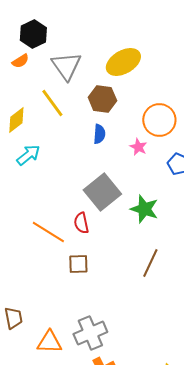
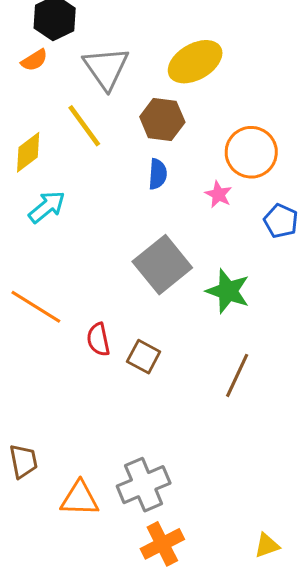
red semicircle: (81, 223) -> (98, 339), moved
orange line: (48, 232) -> (36, 307), moved
brown square: (78, 264) -> (144, 357), moved, turned 30

